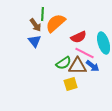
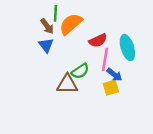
pink line: (85, 53) -> (105, 59), turned 72
brown triangle: (78, 66) -> (67, 84), moved
yellow square: (71, 84) -> (111, 88), moved

